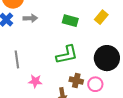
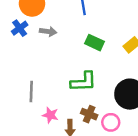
gray line: (17, 59) -> (31, 92), moved
pink star: (35, 81) -> (50, 115), moved

